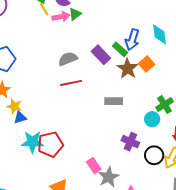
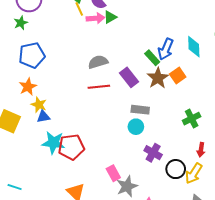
purple rectangle: (101, 55) -> (129, 77), moved
cyan circle: (152, 119) -> (136, 127), moved

